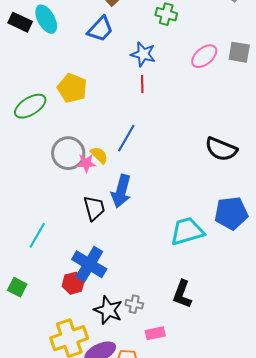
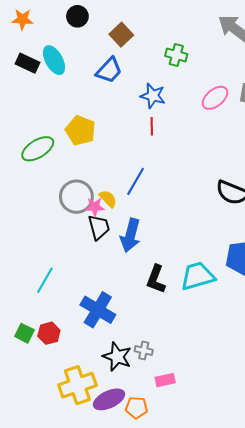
black trapezoid: (94, 208) -> (99, 227), moved
red hexagon: (73, 283) -> (49, 333), moved
black L-shape: (182, 294) -> (156, 279), moved

